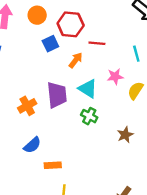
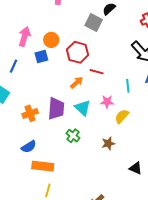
blue square: (50, 44) -> (41, 57), moved
green cross: (89, 116) -> (73, 136), moved
brown star: (125, 135) -> (108, 143), moved
orange rectangle: (53, 165) -> (43, 166), size x1.5

